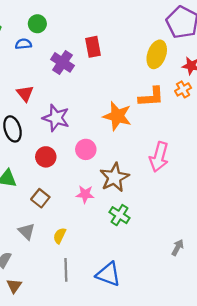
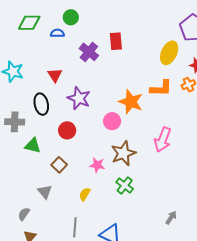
pink circle: (86, 149) -> (112, 121), moved
yellow semicircle: (60, 236) -> (85, 194), moved

